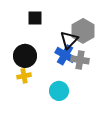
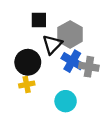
gray hexagon: (83, 31) -> (70, 34), moved
black triangle: (69, 40) -> (52, 44), moved

